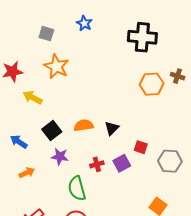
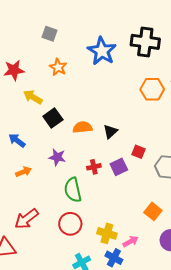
blue star: (84, 23) -> (102, 51), moved, size x1.8
orange star: (56, 66) -> (58, 67), size x0.7
black square: (52, 131) -> (53, 118), moved

